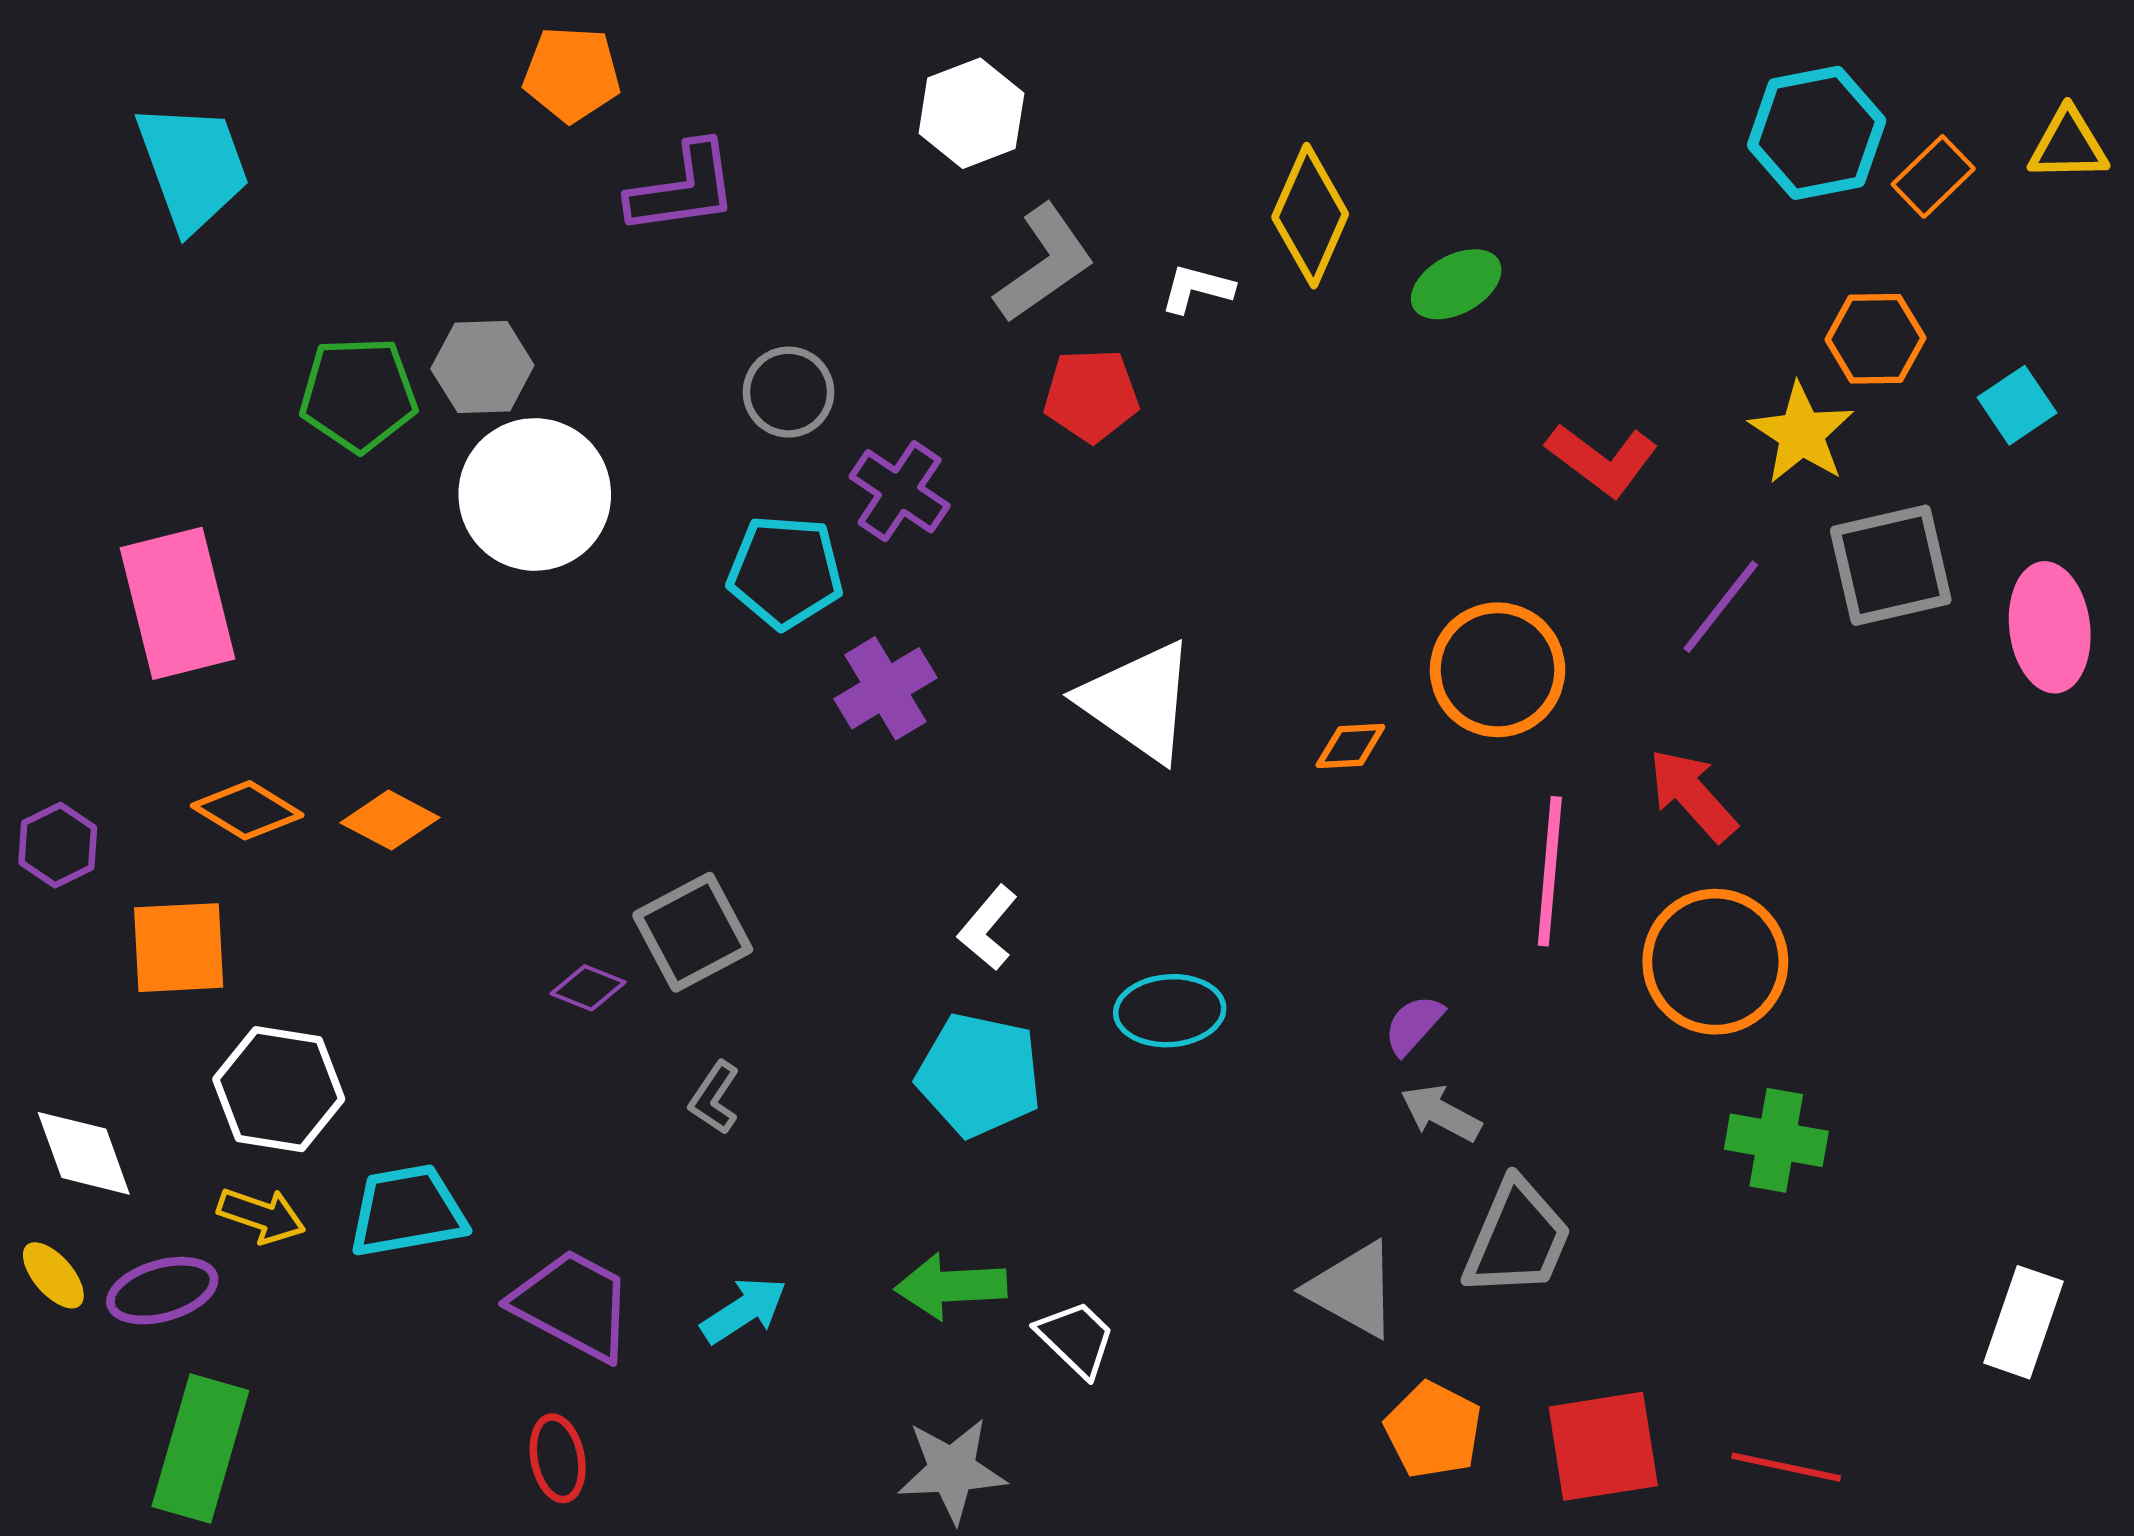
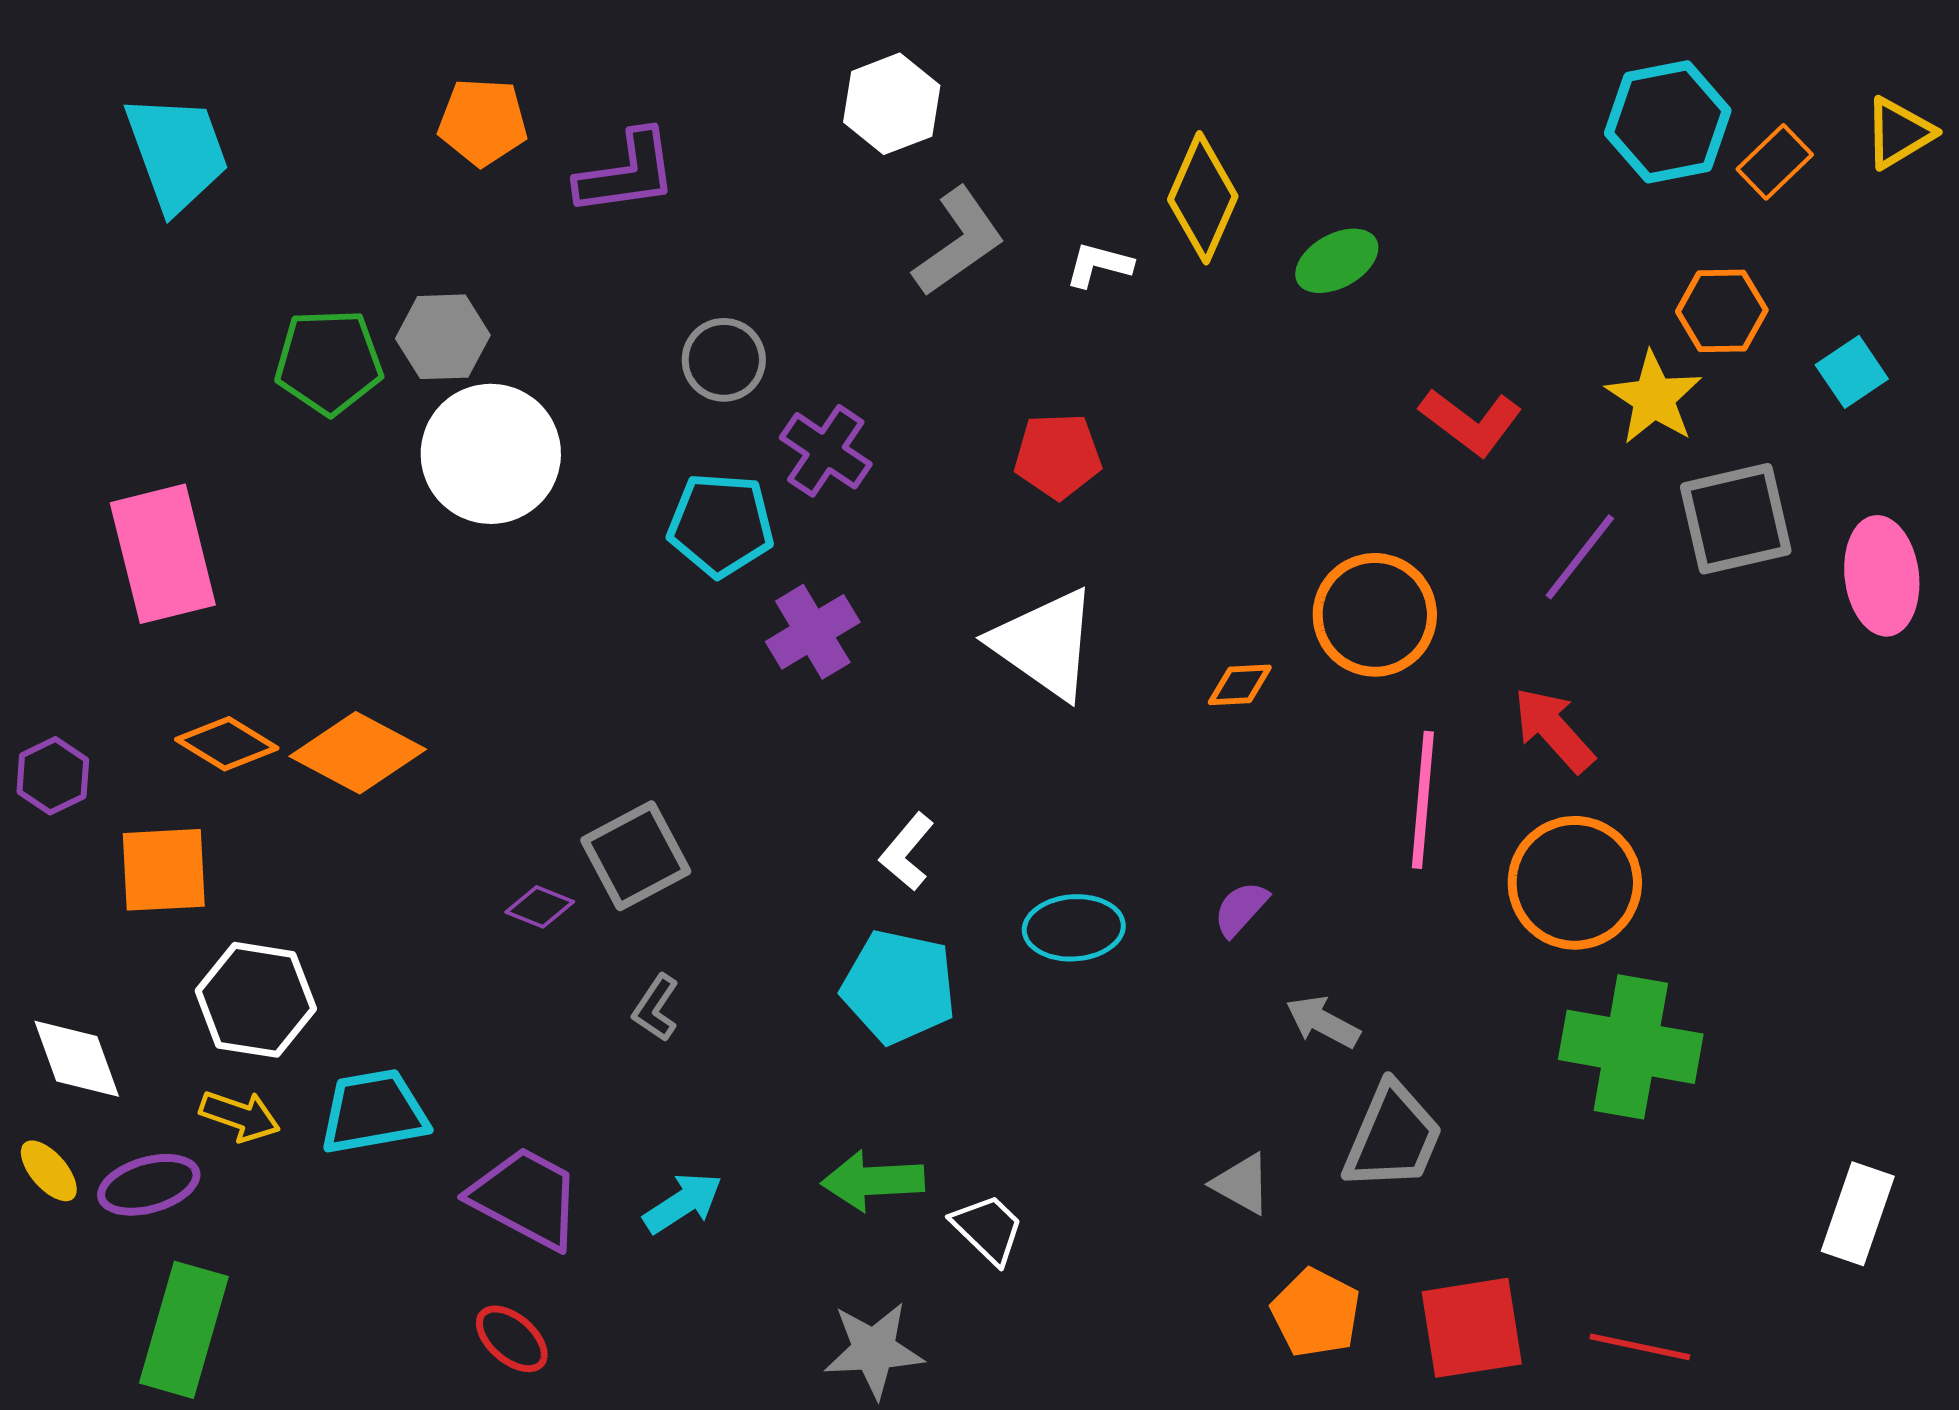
orange pentagon: (572, 74) -> (483, 122), moved
yellow triangle: (2068, 145) -> (1899, 133), turned -30
red pentagon: (1091, 395) -> (1058, 456), moved
orange diamond: (390, 820) -> (358, 753), size x1.5
purple semicircle: (1414, 1025) -> (1241, 909), moved
green cross: (1776, 1140) -> (1631, 1047), size x1.5
gray triangle: (1353, 1289) -> (1242, 1184), size x0.7
red ellipse: (558, 1458) -> (512, 1339), turned -38

